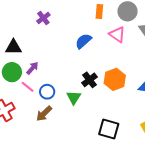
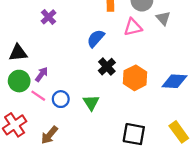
pink triangle: (117, 34) -> (133, 27), turned -42
black cross: (90, 80) -> (107, 67), moved
brown arrow: (44, 114) -> (49, 135), moved

